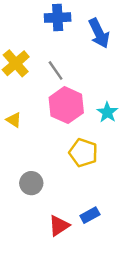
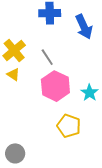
yellow triangle: (14, 120) -> (13, 74), moved
gray circle: (31, 183) -> (15, 153), moved

